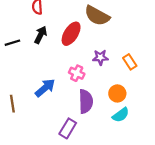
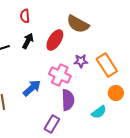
orange rectangle: (130, 62) -> (107, 65), size x1.6
pink cross: (77, 73) -> (60, 75), size x1.5
orange circle: (117, 93) -> (116, 93), moved

